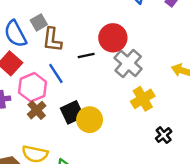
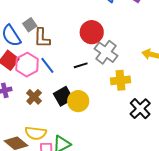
black line: (86, 55) -> (81, 65), moved
pink hexagon: (33, 87) -> (27, 65), moved
yellow cross: (143, 99) -> (121, 80), turned 30
black cross: (164, 135) -> (140, 109), size x1.5

